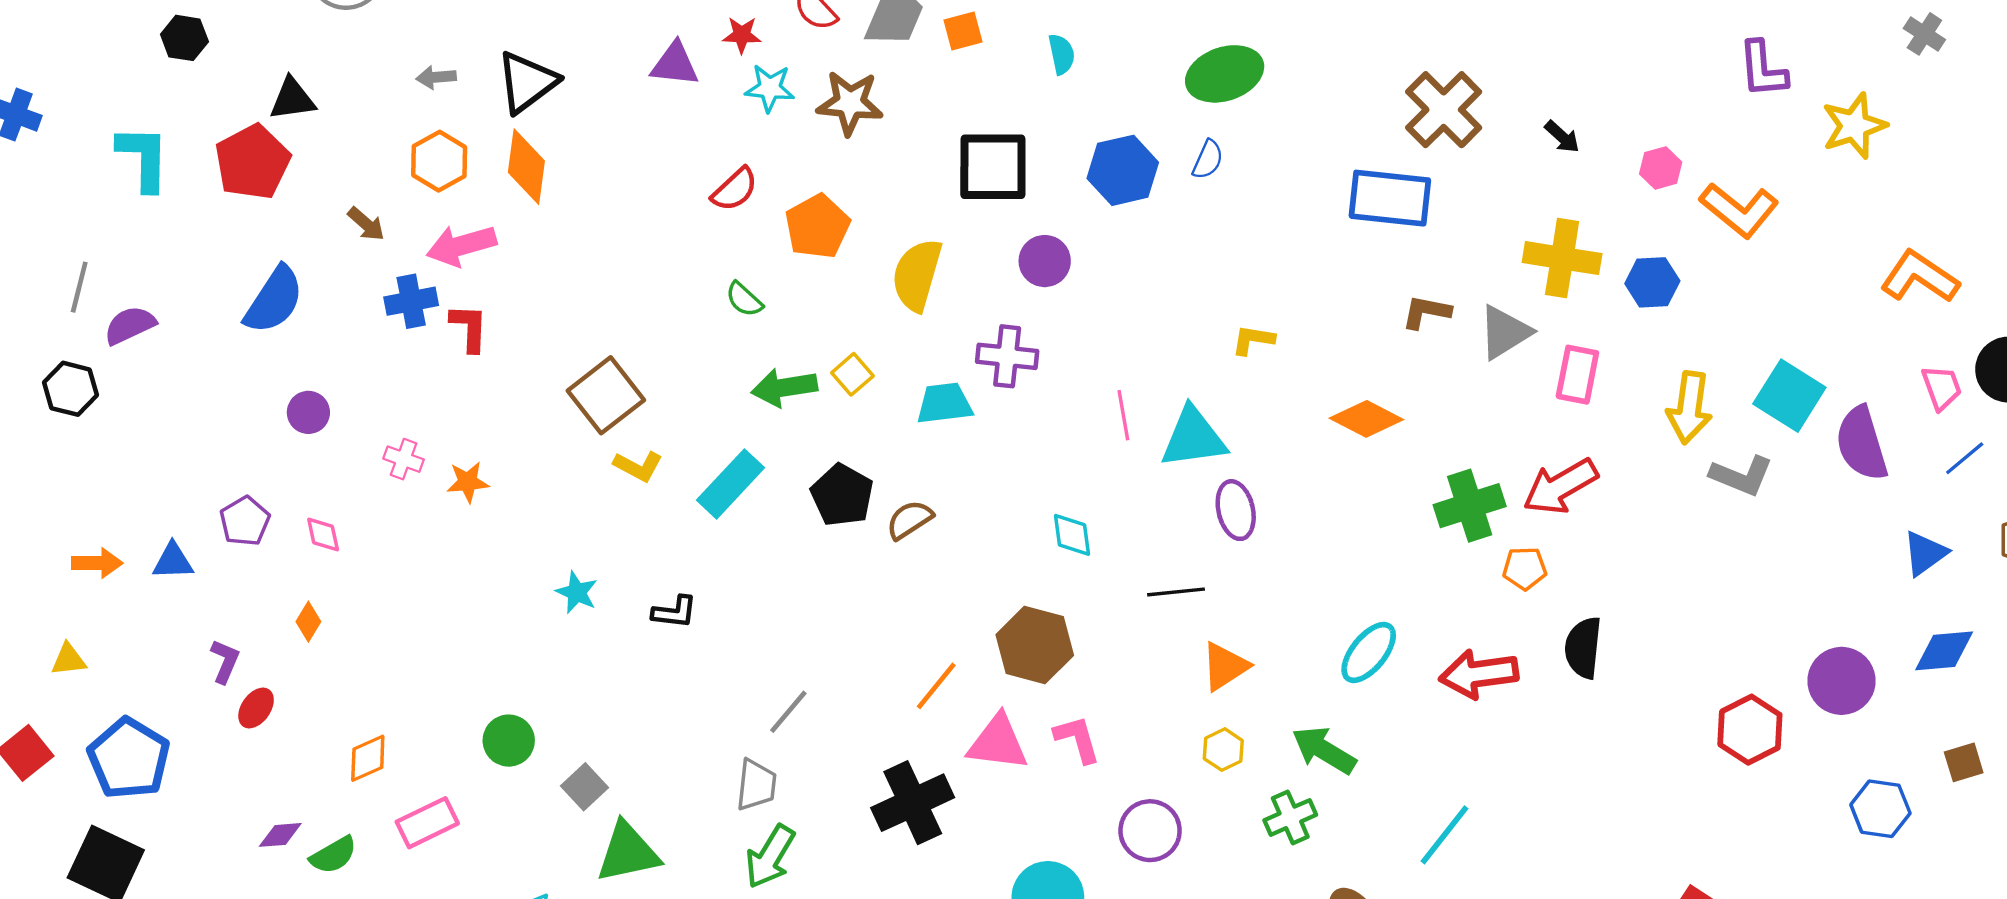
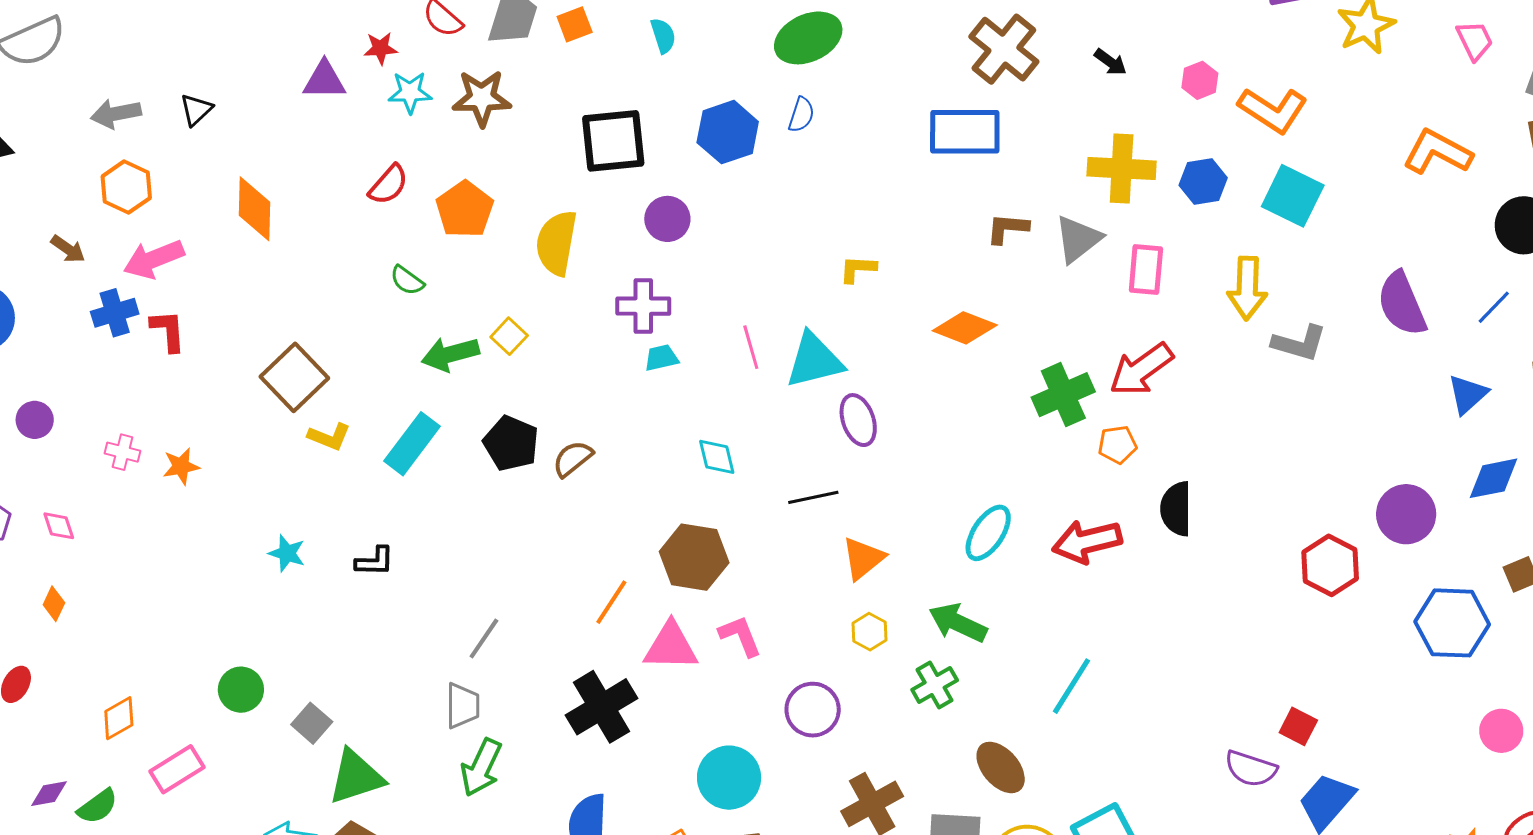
gray arrow: (436, 77) -> (116, 114), size x1.4
black triangle: (527, 82) -> (196, 110), size x0.6
orange diamond: (526, 167) -> (255, 209), moved
pink trapezoid: (1942, 388) -> (1475, 40), moved
cyan square: (1789, 396) -> (1293, 196), moved
cyan trapezoid: (944, 403) -> (661, 358), moved, size x0.7
blue hexagon: (1880, 809) -> (1452, 623), size x1.4

